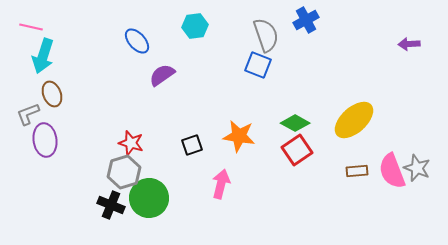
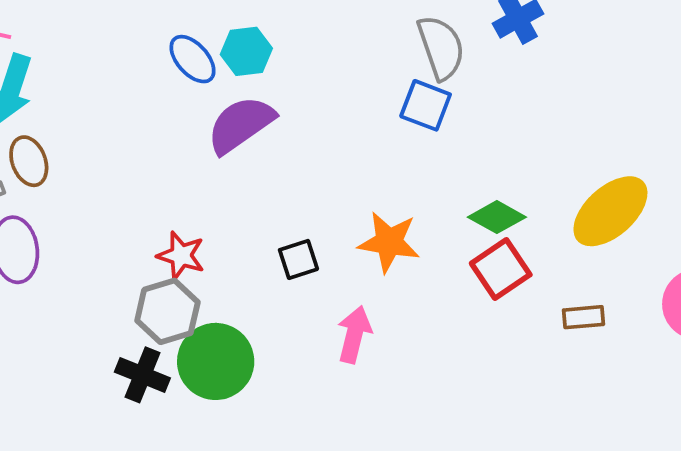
cyan hexagon: (195, 26) -> (246, 51), moved
purple semicircle: (162, 75) -> (241, 125), size x1.4
brown rectangle: (357, 171) -> (584, 317), moved

